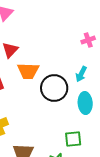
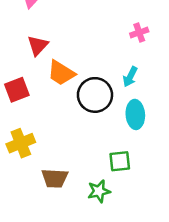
orange trapezoid: (28, 71) -> (61, 73), turned 30

